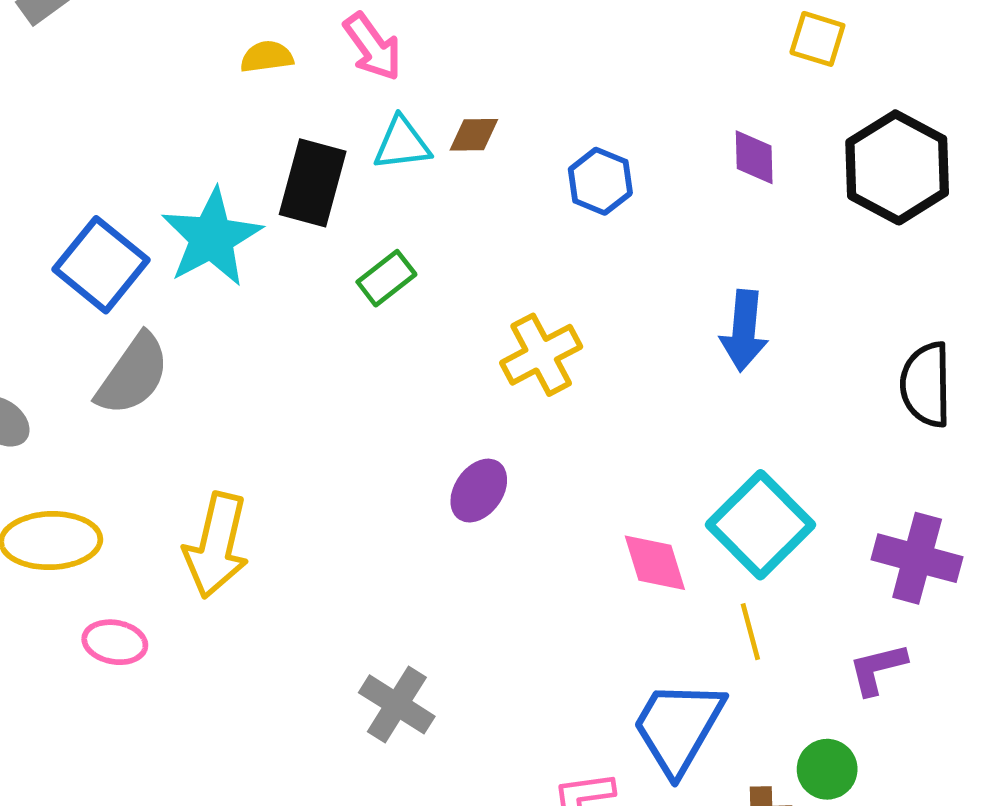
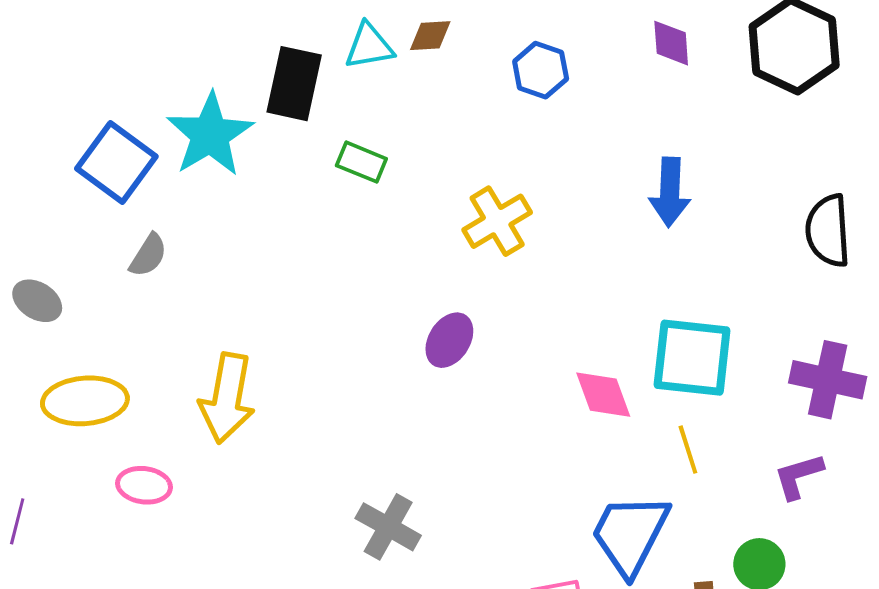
green rectangle: (386, 278) -> (361, 162), turned 63
gray semicircle: (133, 375) -> (148, 255), size x0.6
cyan square: (760, 525) -> (692, 358), turned -36

